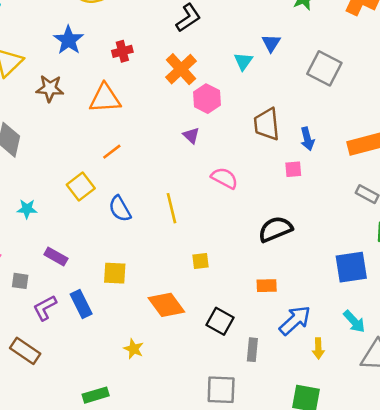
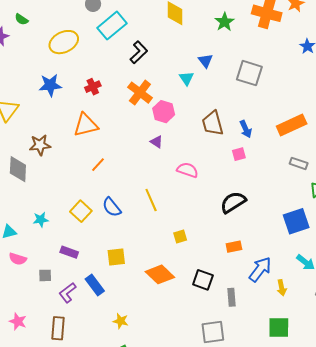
blue star: (69, 40) -> (50, 85), turned -30
brown star: (50, 88) -> (40, 145), moved
yellow square: (81, 187) -> (81, 211), moved
yellow star: (134, 349) -> (121, 321), moved
brown rectangle: (25, 351) -> (58, 328), turned 70

